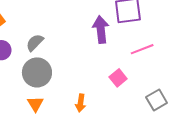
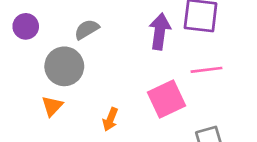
gray semicircle: (35, 43) -> (87, 29), moved
pink square: (118, 78) -> (166, 99), size x1.6

